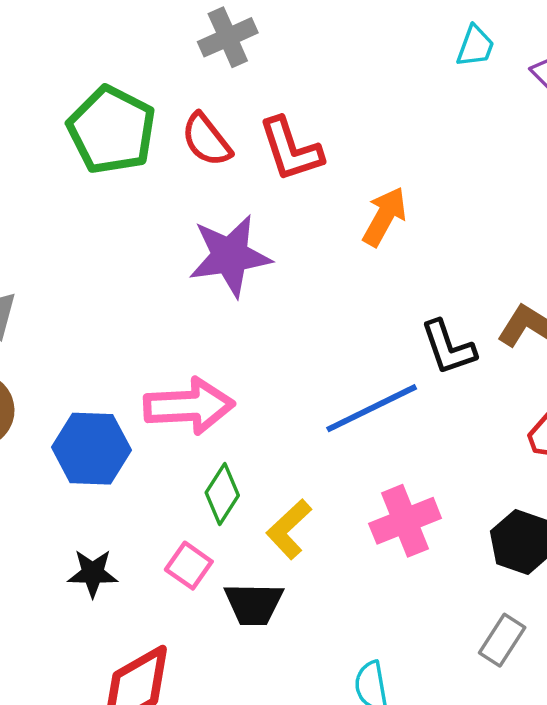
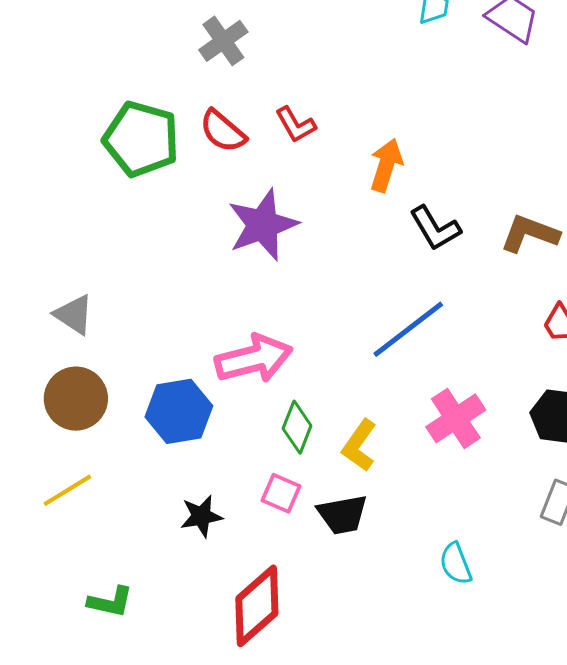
red L-shape: (291, 149) -> (296, 125), size x0.7
black L-shape: (448, 347) -> (435, 228), moved

